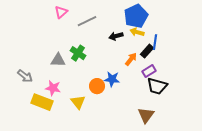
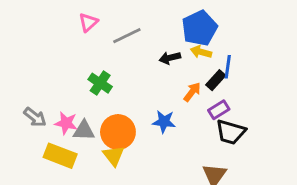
green cross: (78, 53) -> (100, 83), moved
gray triangle: (58, 60) -> (84, 131), moved
orange circle: (97, 86) -> (118, 132), moved, size x1.5
pink star: (53, 88) -> (66, 123), moved

